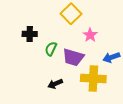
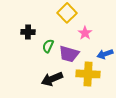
black arrow: (55, 84) -> (52, 79), size x1.5

